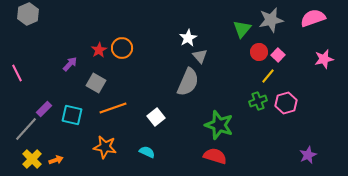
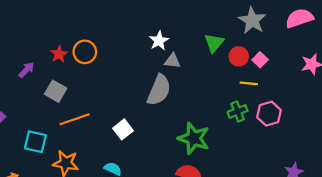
gray star: (271, 20) -> (252, 20), turned -30
green triangle: (242, 29) -> (214, 43), moved
gray triangle: (200, 56) -> (172, 61), turned -42
yellow line: (268, 76) -> (249, 83), turned 56
cyan square: (72, 115) -> (35, 142), moved

